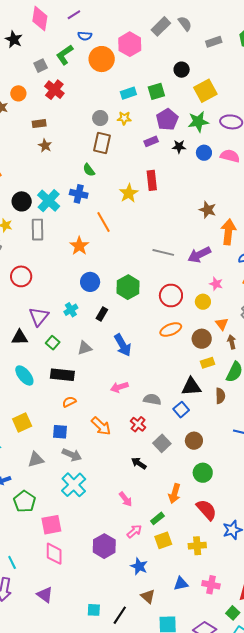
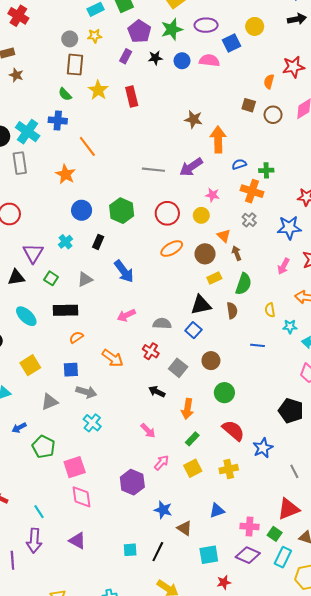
purple rectangle: (151, 141) -> (126, 56), turned -32
yellow star: (129, 193) -> (98, 90), moved
cyan cross: (74, 485) -> (92, 423), size x0.7
orange arrow: (175, 494) -> (187, 409), moved
green rectangle: (157, 518) -> (192, 439), moved
blue star: (139, 566) -> (163, 510), moved
pink cross: (211, 585) -> (249, 526), moved

